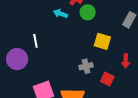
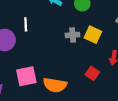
gray cross: (86, 66) -> (73, 35), moved

